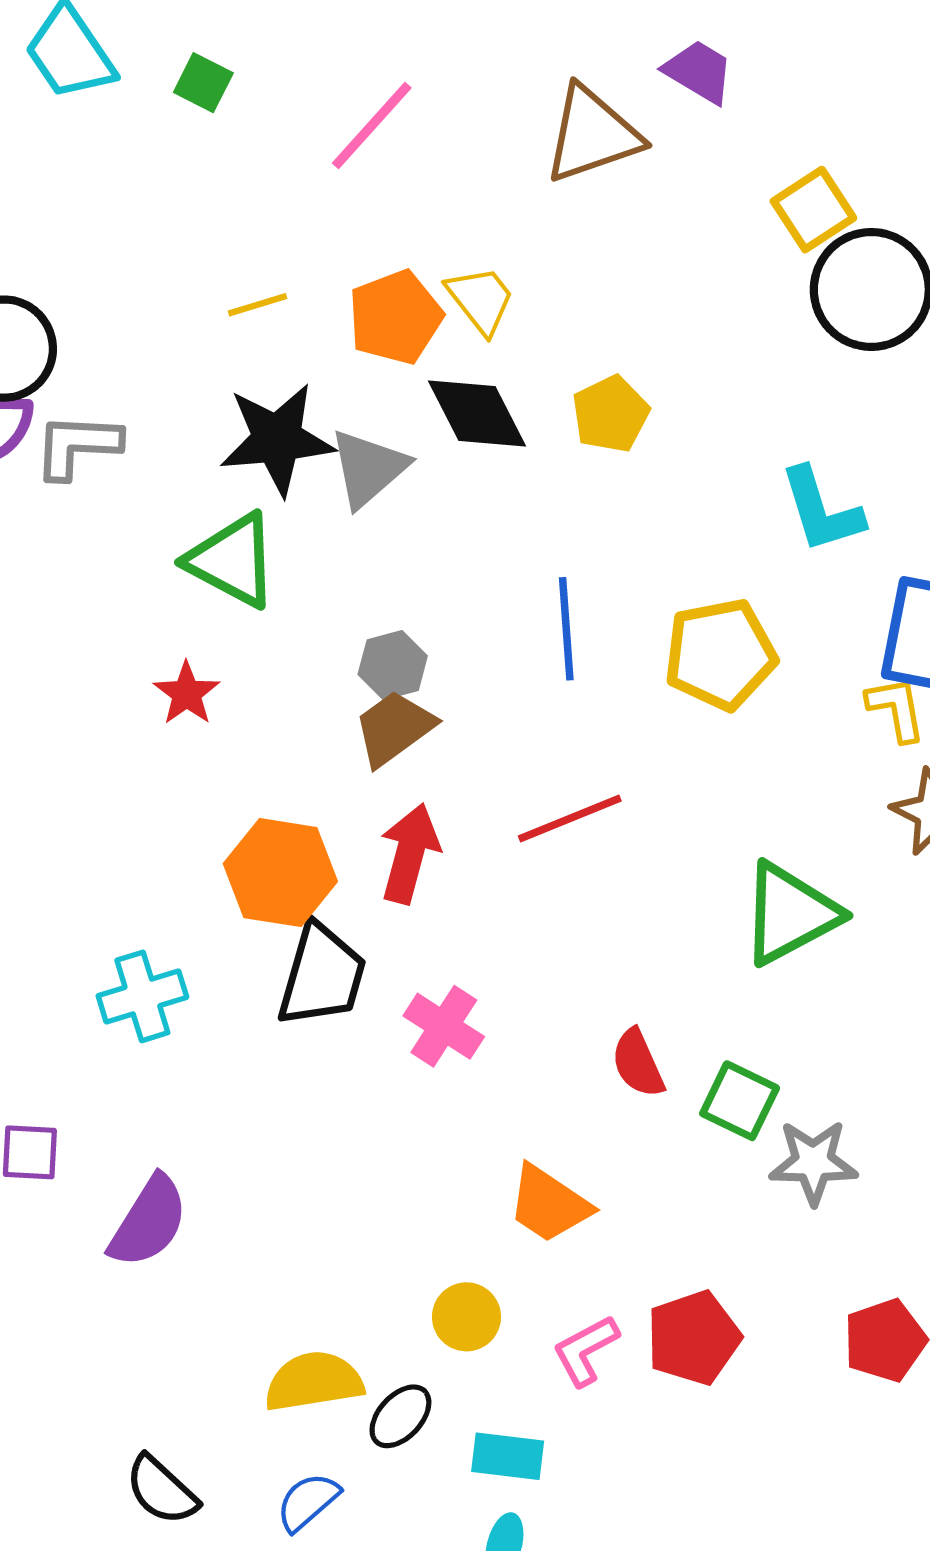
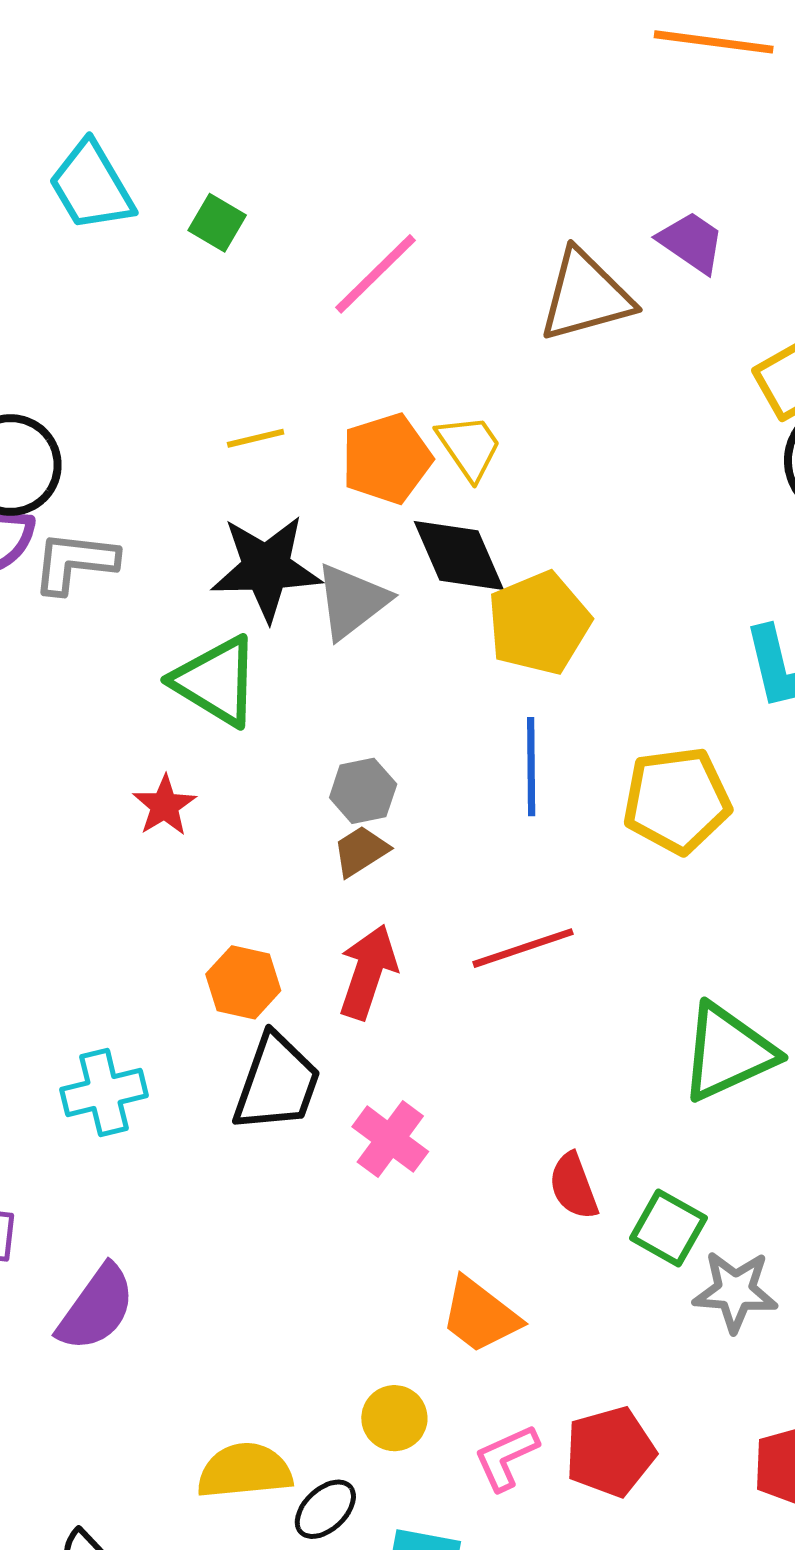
yellow pentagon: (611, 414) -> (539, 623), moved, size x1.4
brown trapezoid: (394, 728) -> (361, 851), size x0.7
orange hexagon: (280, 873) -> (243, 982), size x0.7

